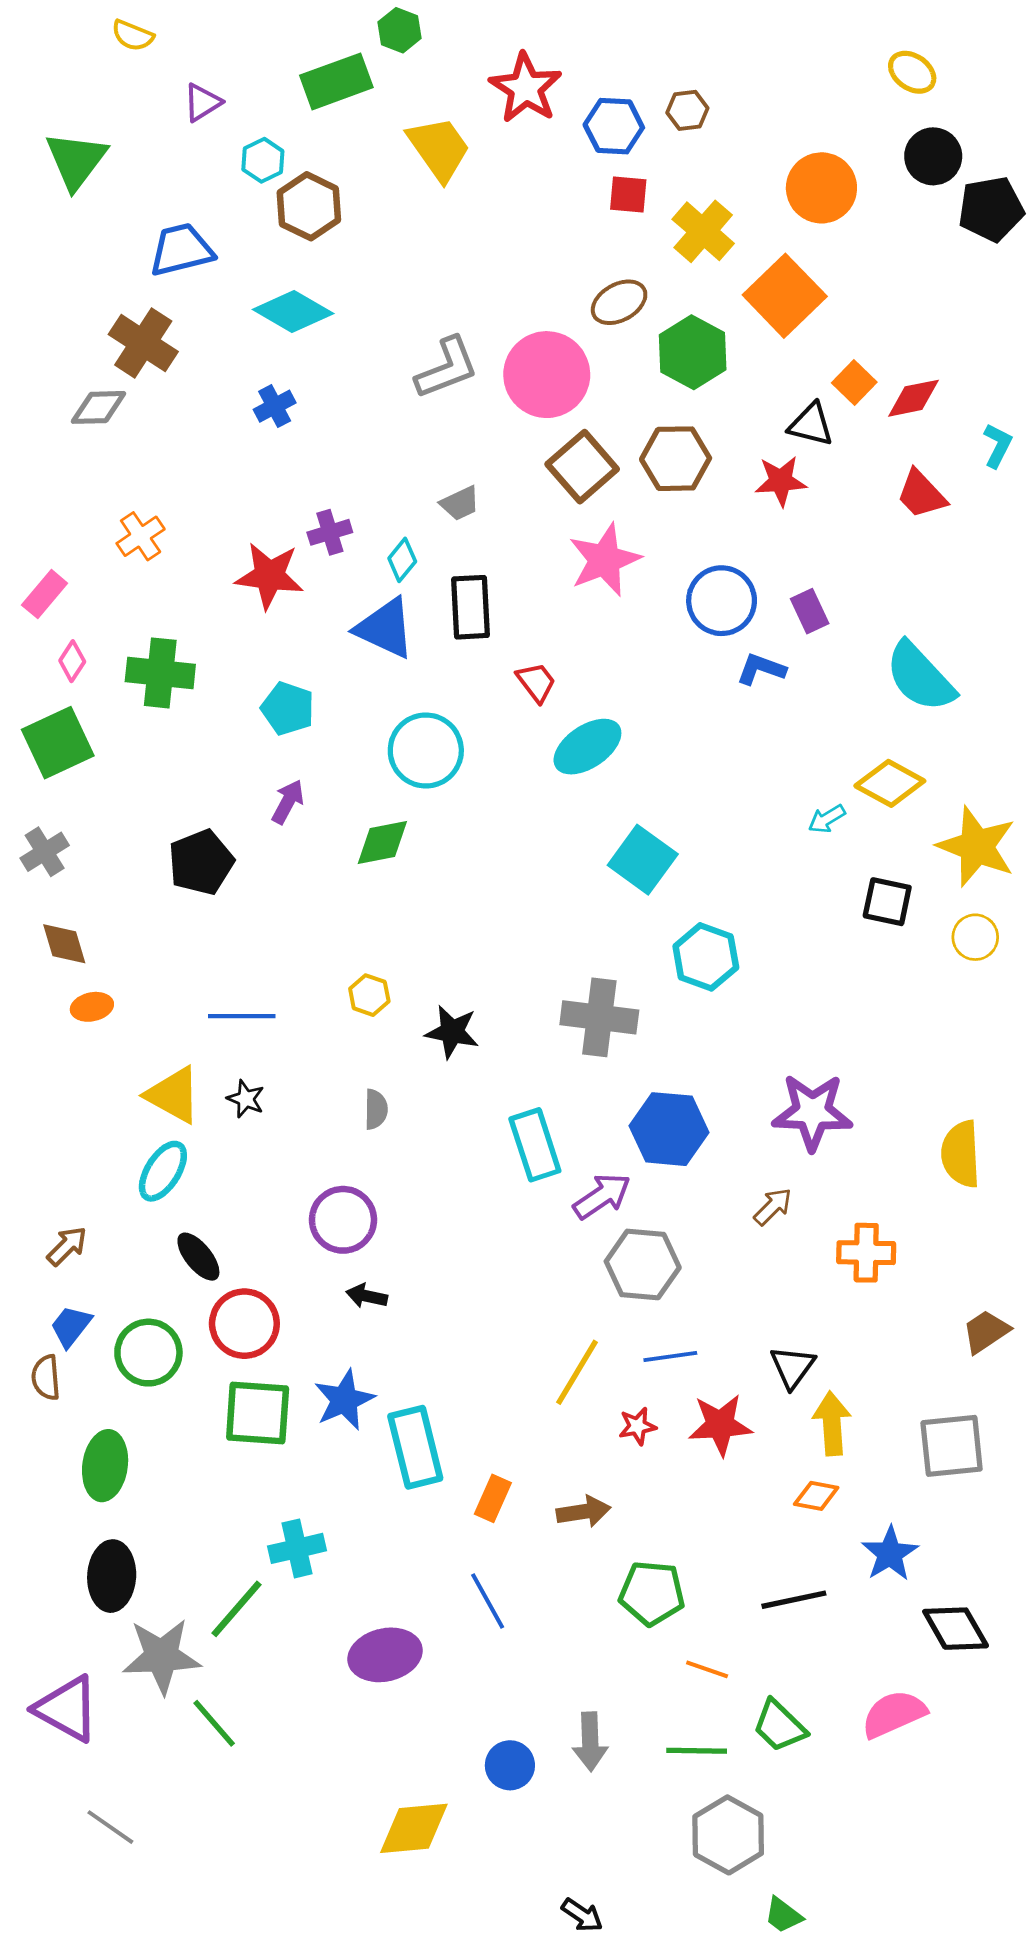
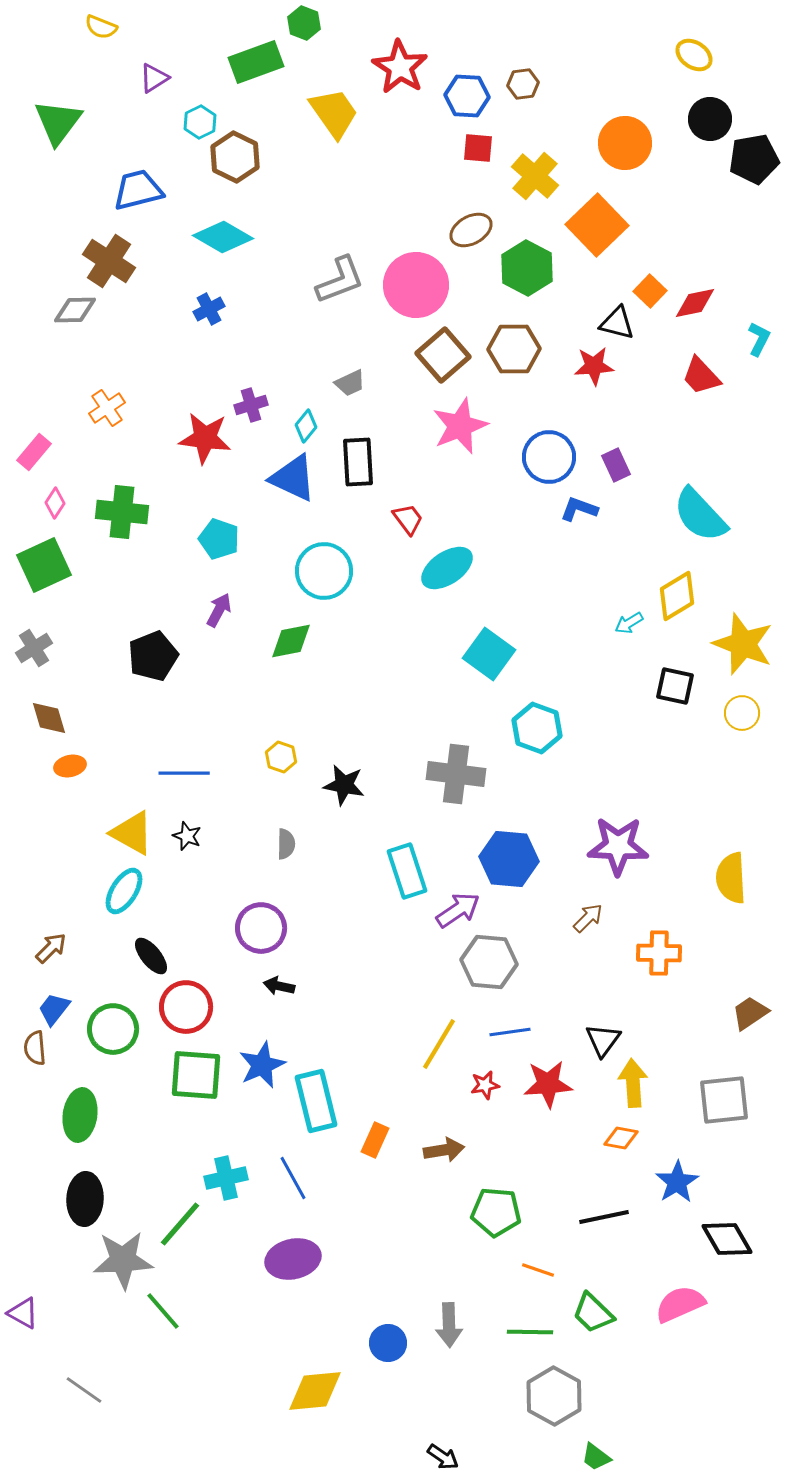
yellow diamond: (890, 783) -> (677, 596), turned -60
blue line: (488, 1601) -> (293, 1178), moved
purple triangle: (67, 1709) -> (23, 1313), moved, size x0.6

